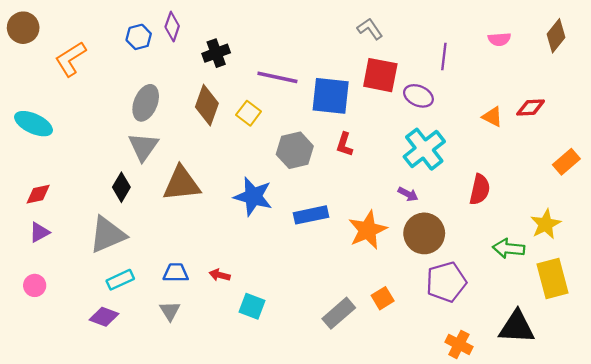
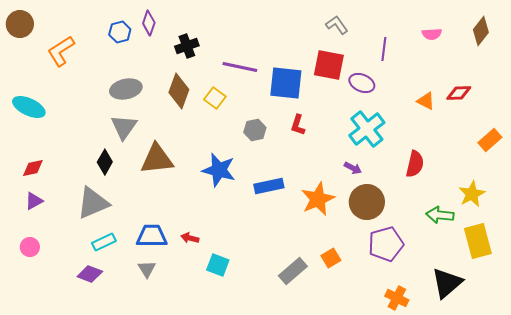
gray L-shape: (370, 29) -> (337, 25), moved
gray ellipse: (146, 103) -> (126, 89), turned 56
gray hexagon: (295, 150) -> (255, 130), size x0.7
blue trapezoid: (176, 273) -> (152, 236), size x1.4
black triangle: (517, 327) -> (447, 283), turned -44

